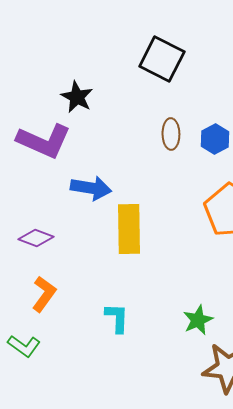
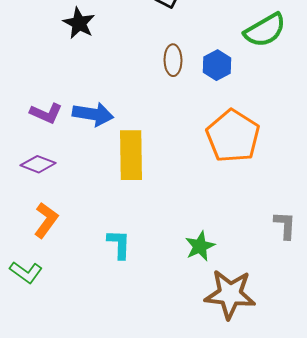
purple L-shape: (44, 141) -> (46, 113), moved, size x0.6

